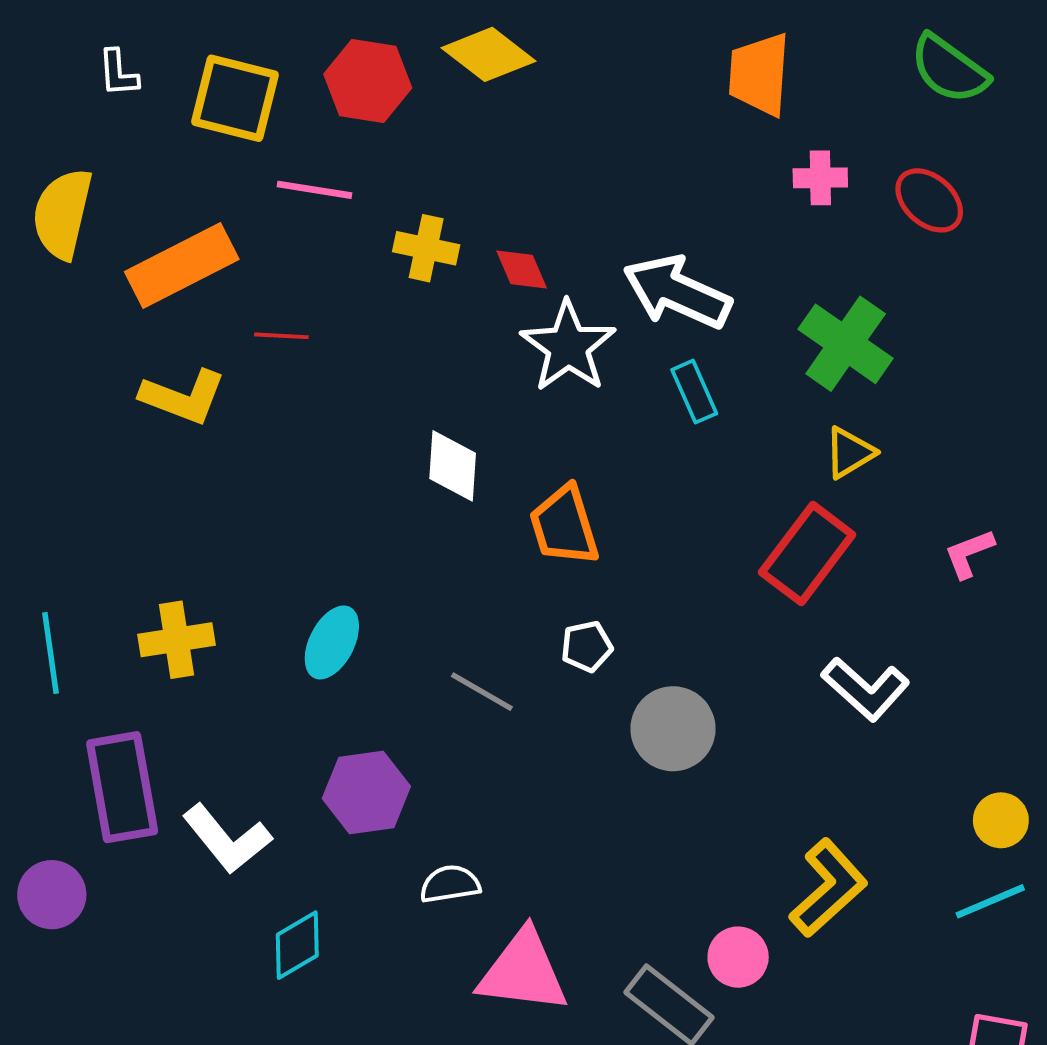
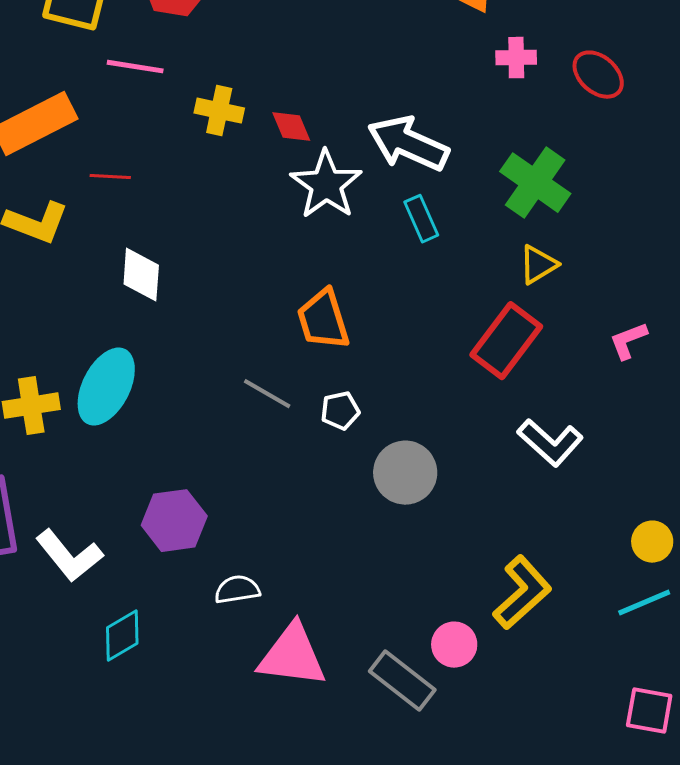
white diamond: (453, 466) -> (141, 275), moved
cyan ellipse: (332, 642) -> (106, 387), moved, size x1.4
gray line: (482, 692) -> (267, 394), moved

